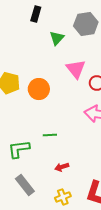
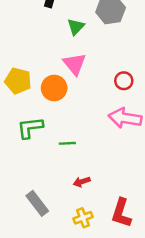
pink triangle: (76, 69) -> (75, 64), moved
green L-shape: (19, 149) -> (30, 128), moved

